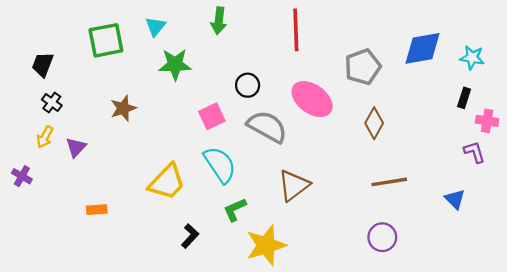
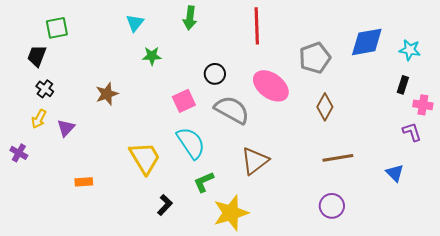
green square: (106, 40) -> (57, 28), moved, size x0.7
green star: (175, 64) -> (152, 56), size x0.7
yellow trapezoid: (167, 182) -> (145, 158), turned -75

